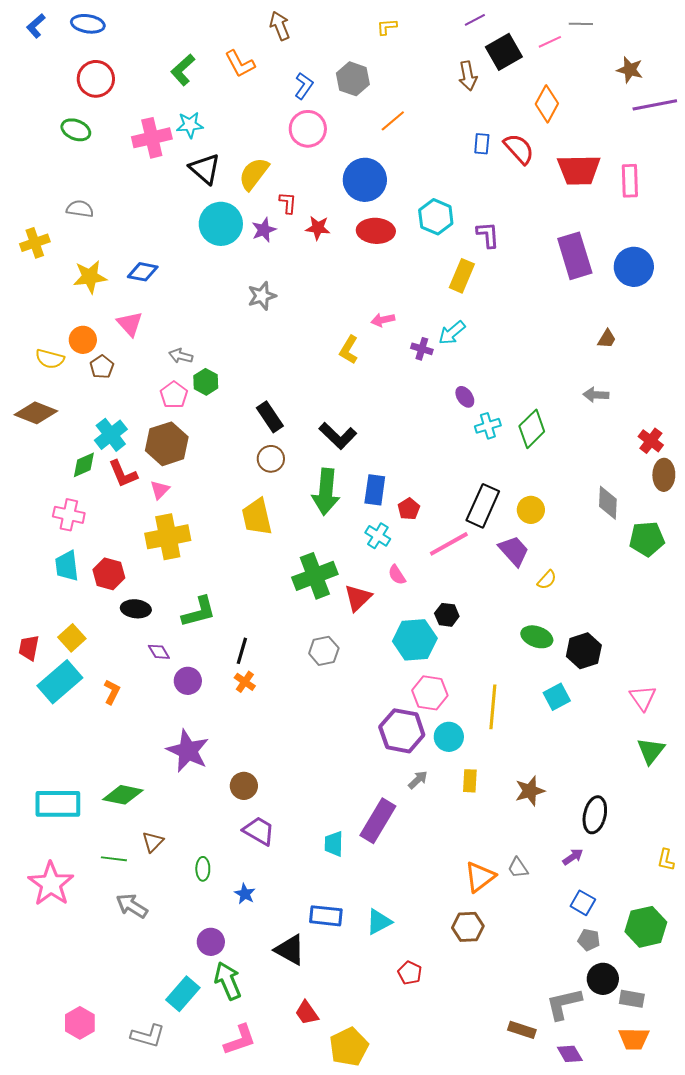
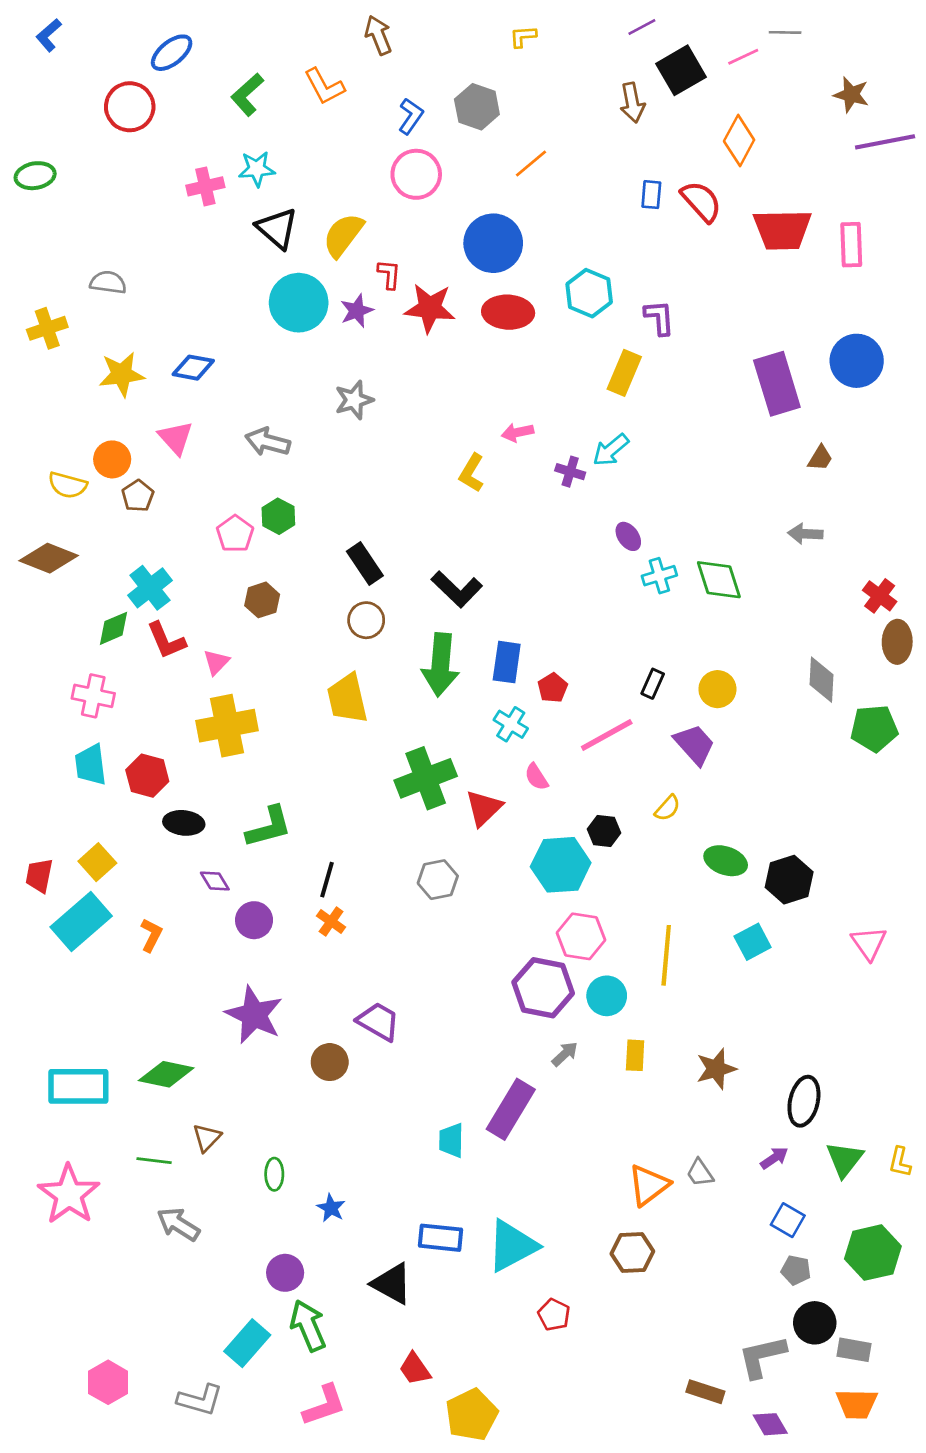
blue ellipse: (88, 24) -> (172, 53), moved, turned -48
green ellipse: (76, 130) -> (35, 176), moved, turned -32
pink cross: (152, 138) -> (205, 186), size x0.7
red star: (318, 228) -> (430, 308), size x1.5
purple rectangle: (575, 256) -> (777, 384), moved
gray arrow: (181, 356) -> (268, 442), moved, size x1.4
green diamond: (532, 429) -> (719, 580), turned -63
brown hexagon: (167, 444) -> (262, 600), moved, size x0.6
black rectangle: (483, 506) -> (653, 684), size x0.5
yellow semicircle: (547, 580) -> (667, 808), moved
green triangle: (651, 751) -> (844, 1159), moved
purple trapezoid: (259, 831) -> (378, 1022), moved
cyan triangle: (379, 922) -> (512, 1246), size x1.5

